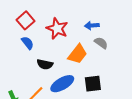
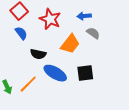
blue ellipse: (62, 84) -> (55, 73), turned 60

